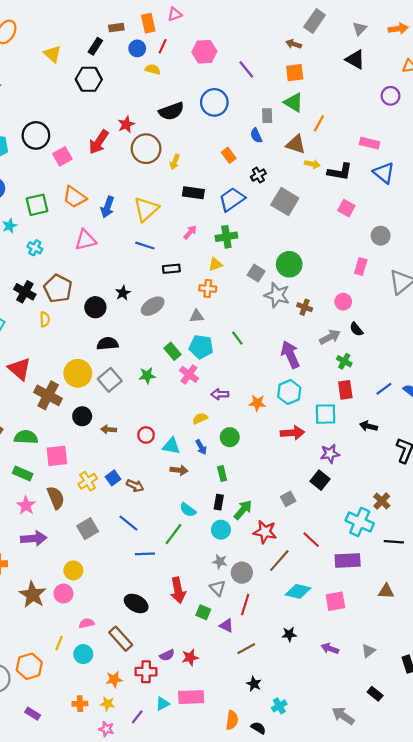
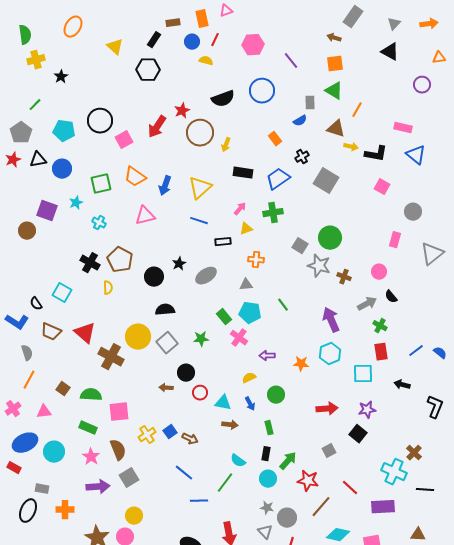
blue semicircle: (256, 135) -> (300, 121), turned -96
yellow triangle: (215, 264) -> (246, 229), moved
black circle: (82, 416) -> (186, 373), moved
red arrow: (292, 433) -> (327, 409), moved
gray square: (88, 529) -> (129, 478), moved

